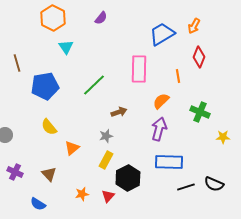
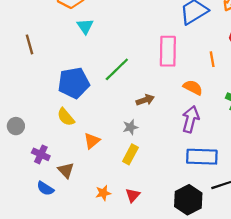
blue pentagon: (45, 86) -> (74, 83), moved
orange semicircle: (161, 101) -> (193, 87), turned 72
purple cross: (15, 172) -> (41, 154), moved
black hexagon: (128, 178) -> (188, 200), moved
blue semicircle: (38, 204) -> (45, 188), moved

